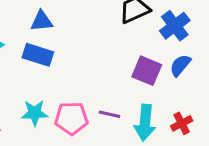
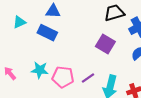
purple square: (147, 71) -> (105, 44), moved
purple line: (110, 114) -> (88, 78), turned -56

